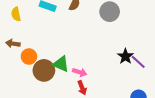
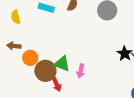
pink arrow: (80, 72) -> (81, 71), turned 88
red arrow: (82, 88) -> (57, 85), moved

